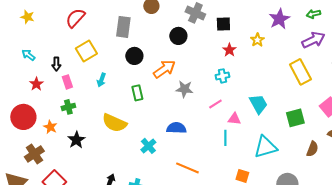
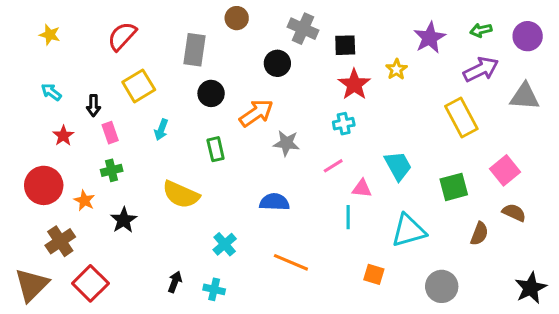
red star: (229, 50) -> (354, 84), size x1.5
cyan cross: (148, 146) -> (225, 244), moved

